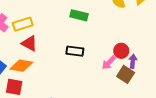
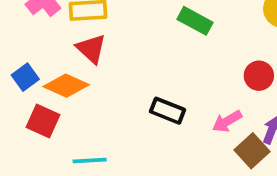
black rectangle: (75, 51) -> (168, 111), moved
red circle: (121, 51) -> (259, 76), moved

